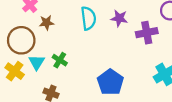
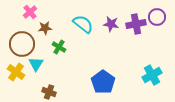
cyan semicircle: (88, 18) -> (83, 24), turned -45
purple cross: (147, 33) -> (136, 24), moved
green cross: (60, 60) -> (59, 47), moved

